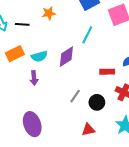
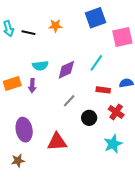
cyan line: (87, 35) -> (96, 63), moved
orange rectangle: (15, 54) -> (12, 84), moved
gray line: (75, 96) -> (69, 101), moved
red triangle: (88, 130) -> (57, 142), moved, size x1.5

